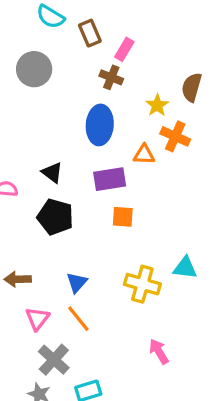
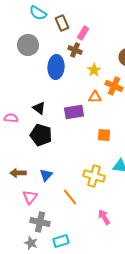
yellow star: (157, 105) -> (94, 70), moved
blue ellipse: (100, 125) -> (56, 67), moved
orange square: (123, 217) -> (104, 135), moved
blue triangle: (77, 283) -> (46, 175), moved
orange line: (78, 319) -> (70, 197), moved
gray cross: (54, 360) -> (40, 222), turned -30

